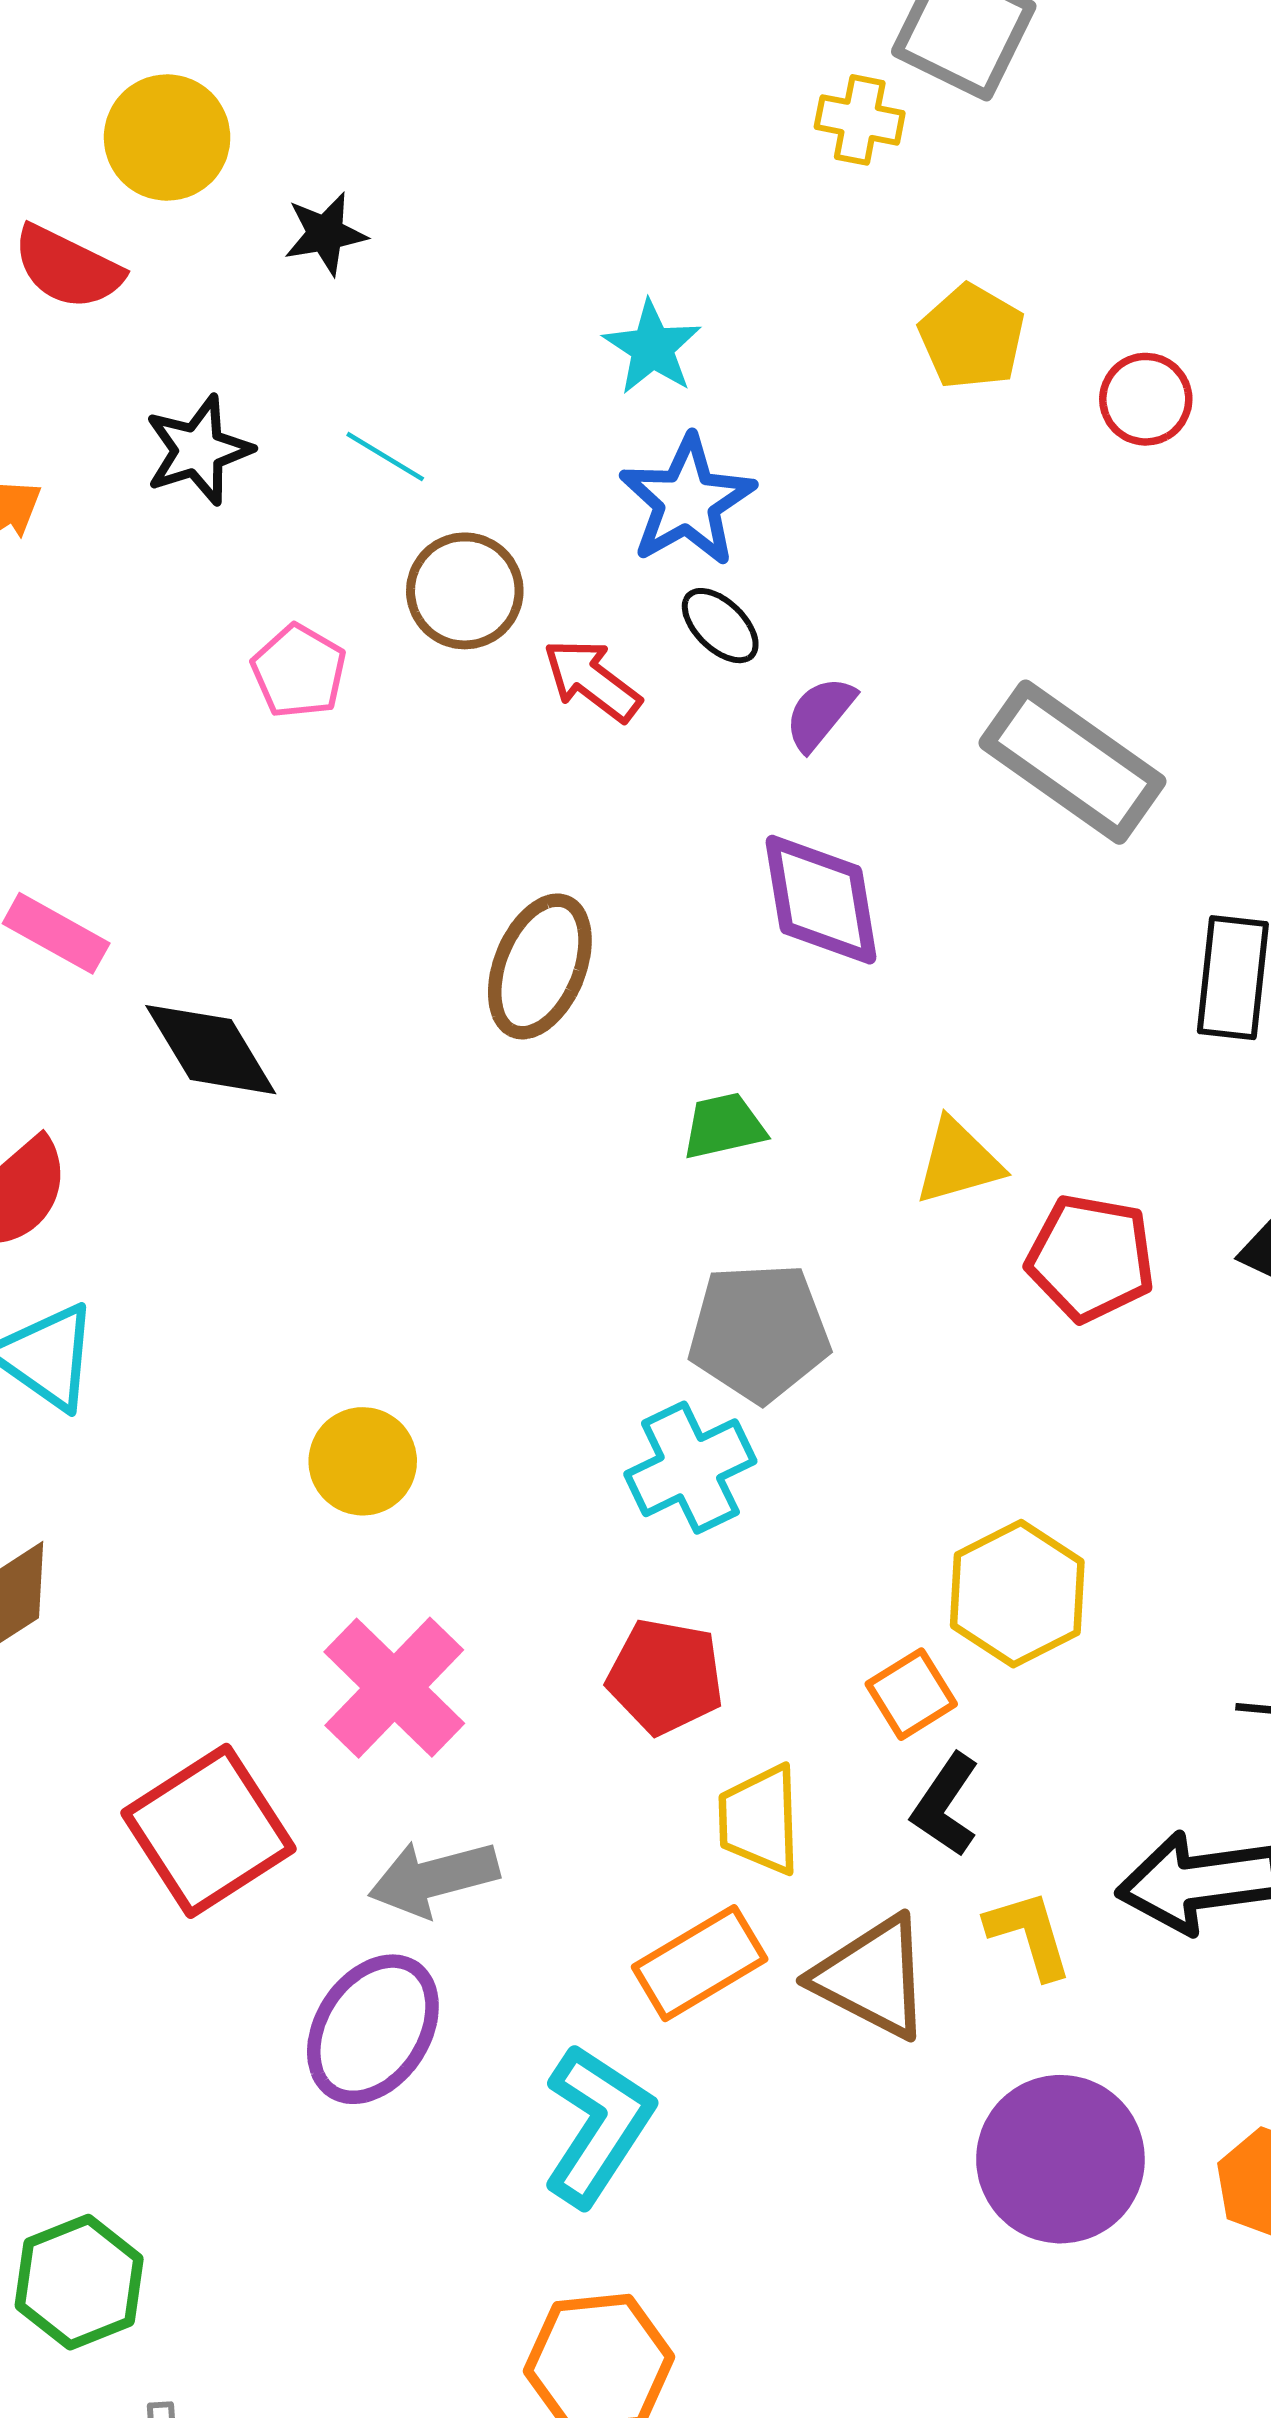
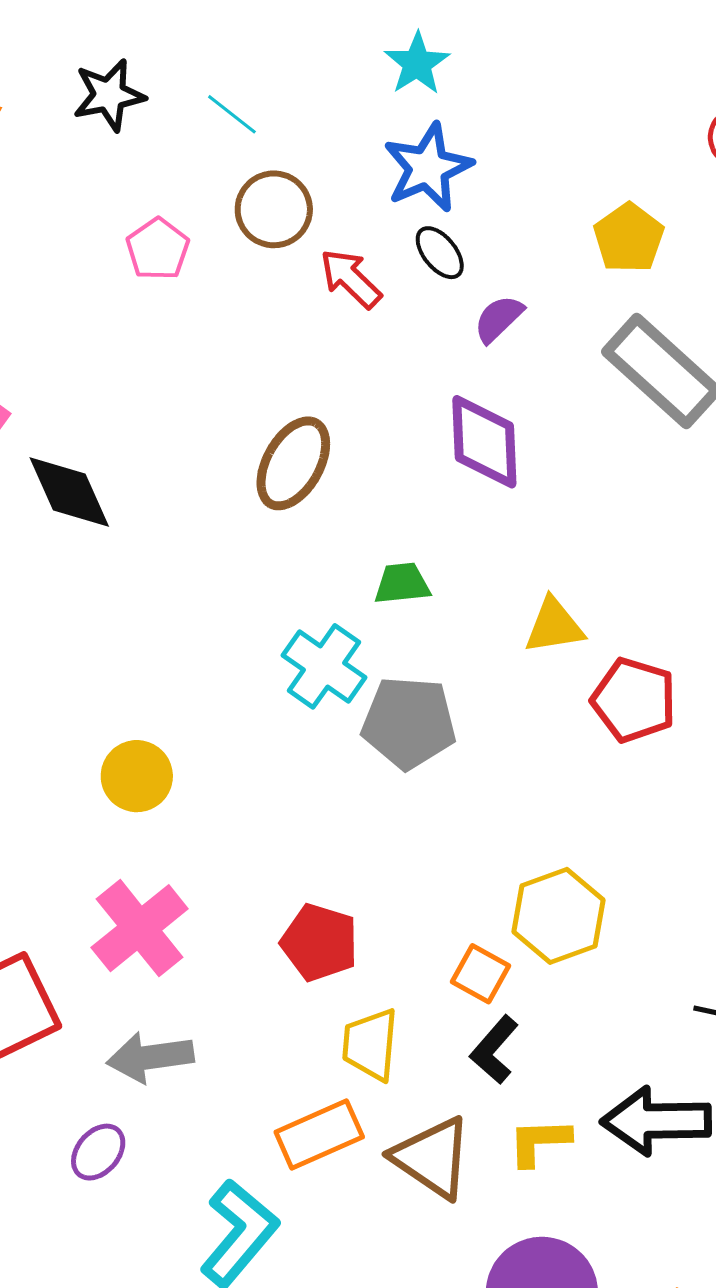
yellow pentagon: (972, 337) -> (629, 238), moved
cyan cross: (690, 1468) -> (324, 666), moved, turned -36
orange square: (911, 1694) -> (480, 974), turned -36
yellow L-shape: (1029, 1934) -> (539, 1142), turned -82
purple ellipse: (373, 2029) -> (98, 1152), size x0.6

